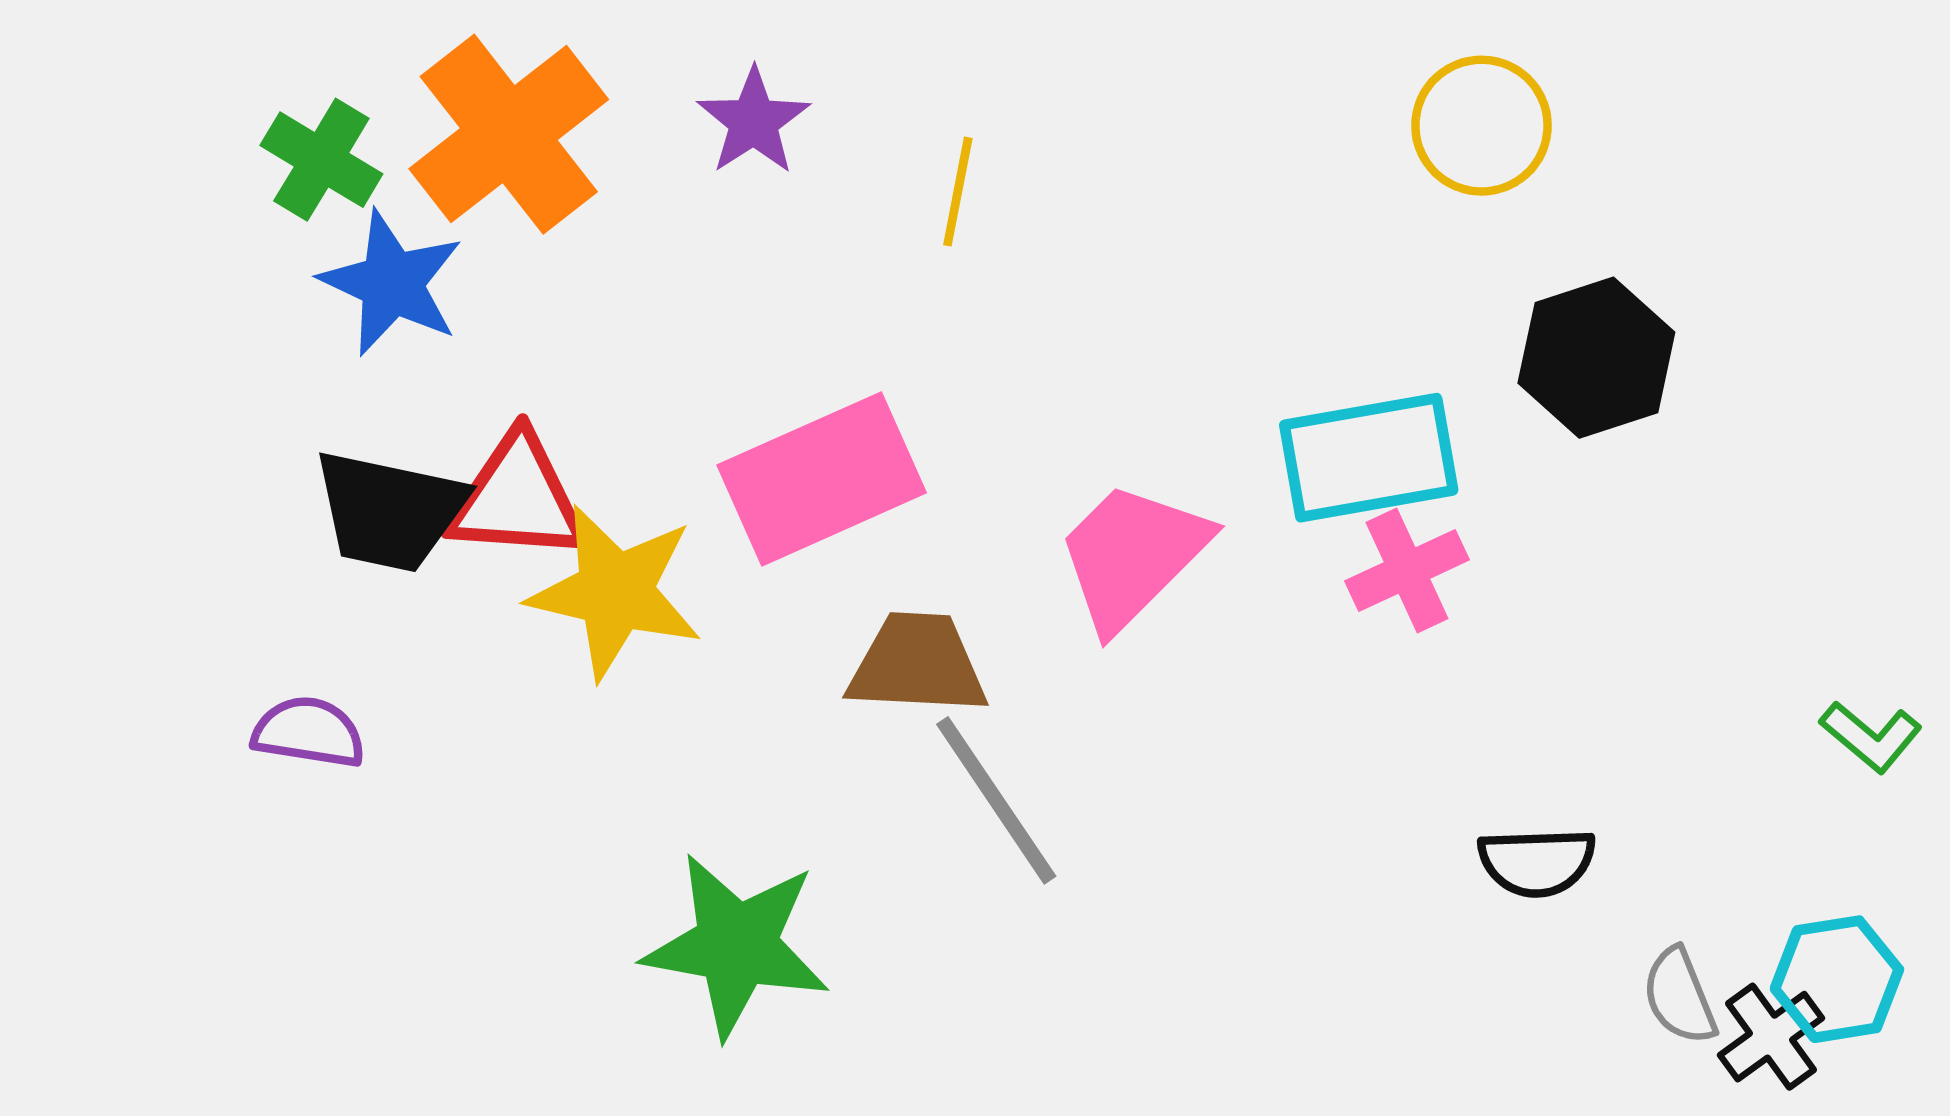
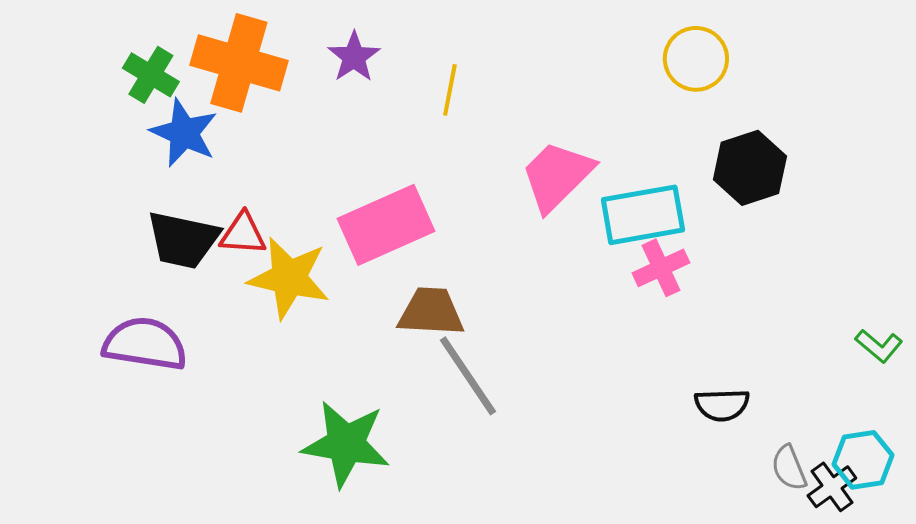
orange cross: (509, 134) -> (239, 63), turned -36
red triangle: (517, 498) -> (243, 234), size x0.7
pink trapezoid: (1132, 556) -> (557, 176), moved
purple semicircle: (309, 732) -> (145, 344), size x1.6

